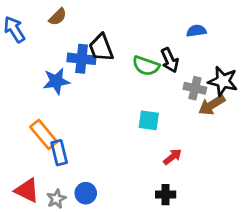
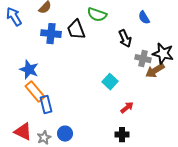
blue semicircle: (196, 31) -> (144, 18), turned -112
blue cross: (82, 59) -> (51, 34), moved
green semicircle: (146, 66) -> (97, 15), moved
blue star: (56, 81) -> (29, 70), moved, turned 30
cyan square: (149, 120) -> (110, 82), turned 35

